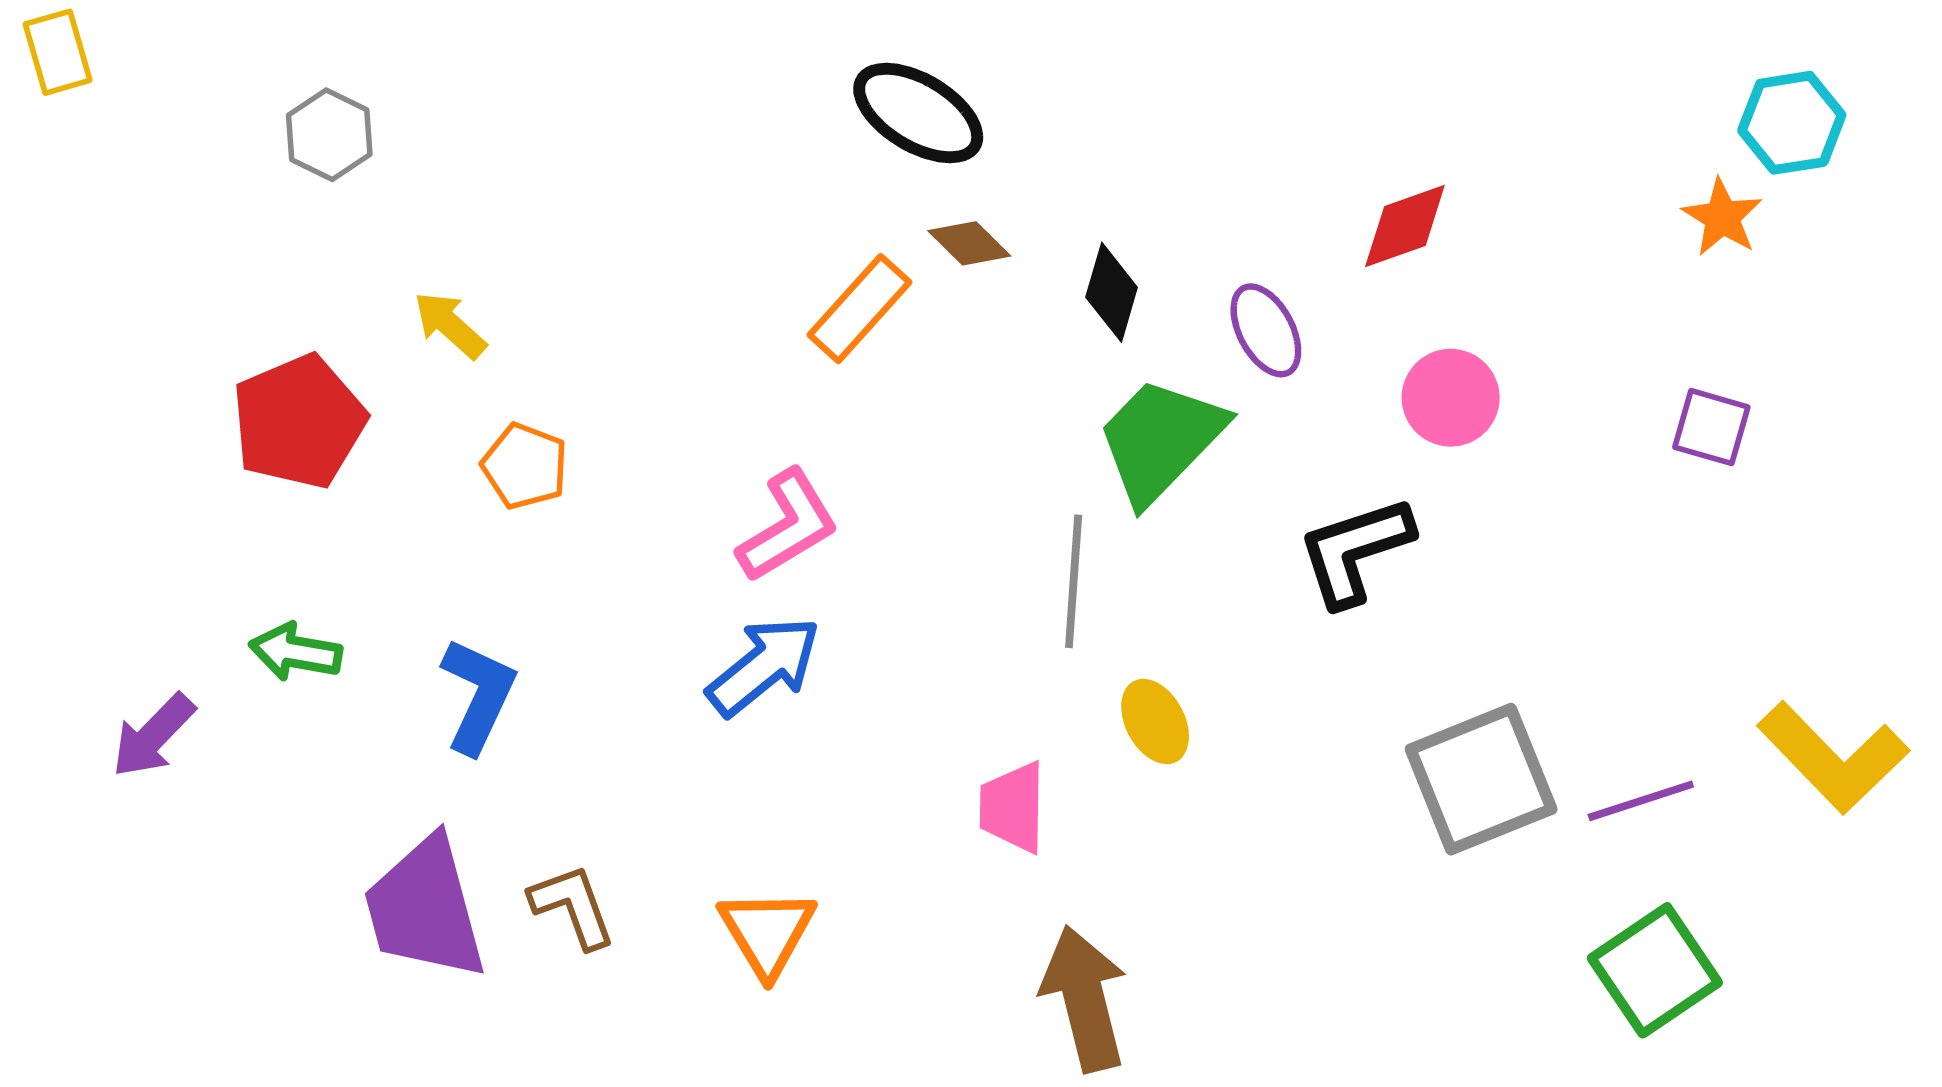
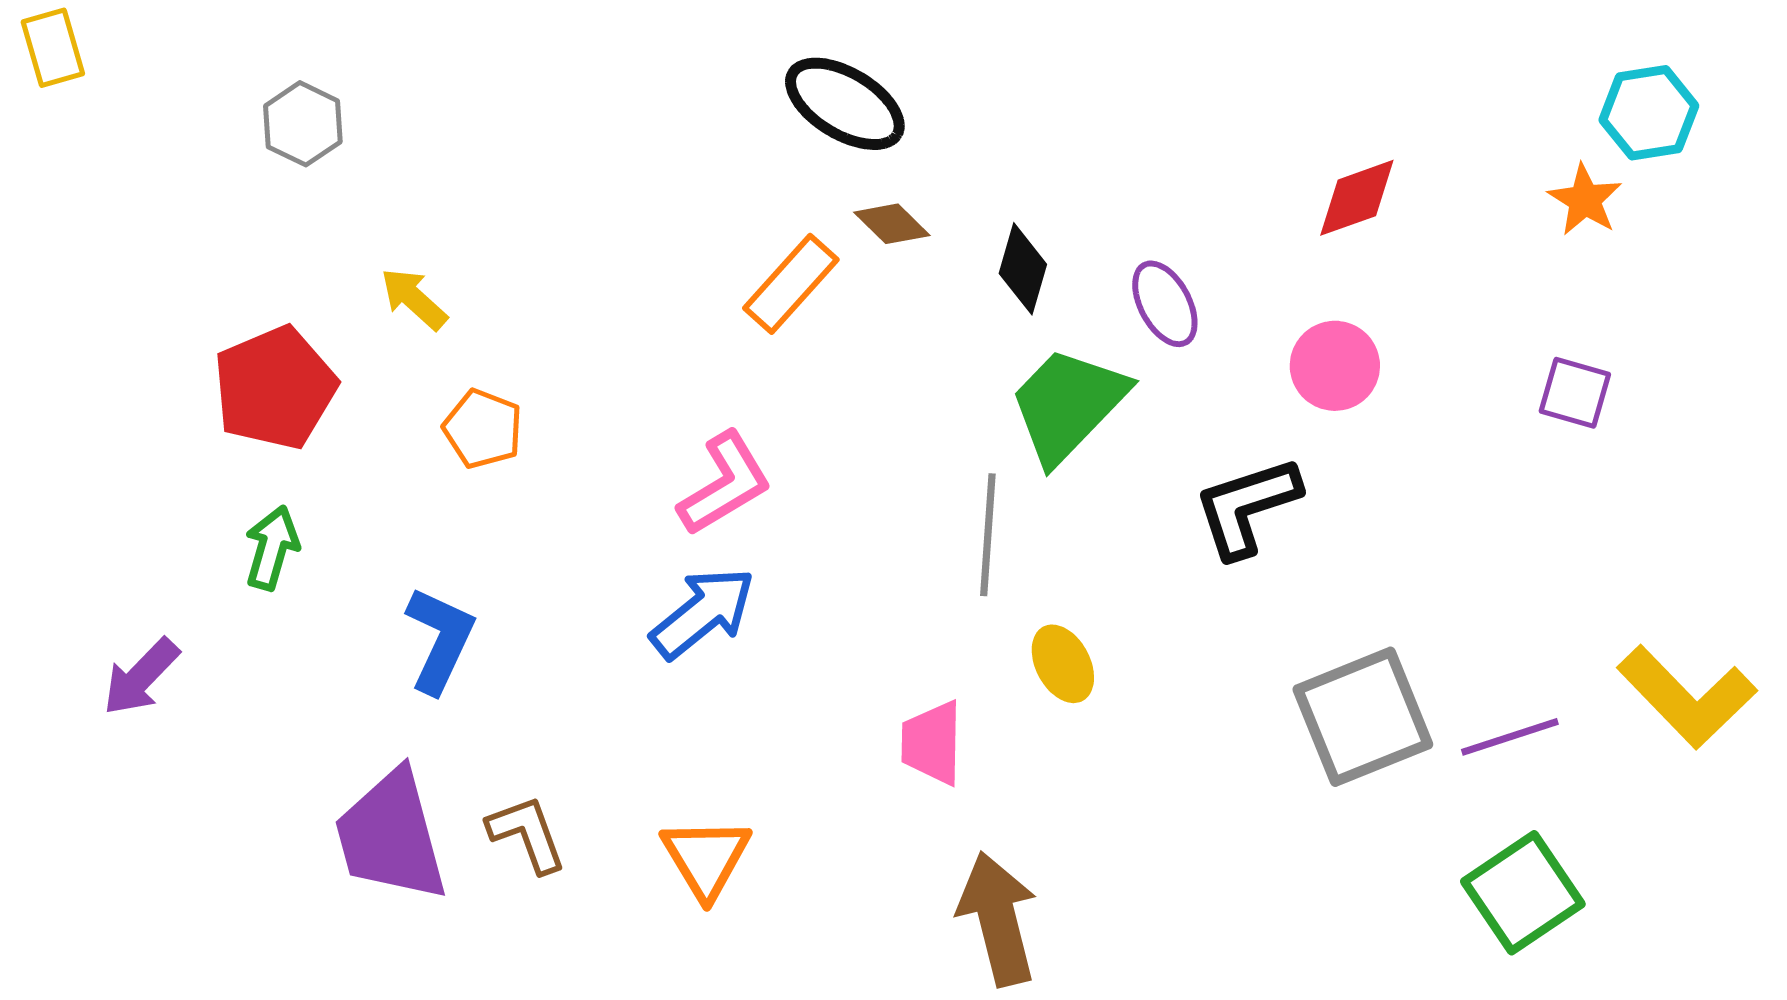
red diamond: (1405, 226) -> (1357, 198), moved
green arrow: (296, 652) -> (272, 548), moved, turned 96

